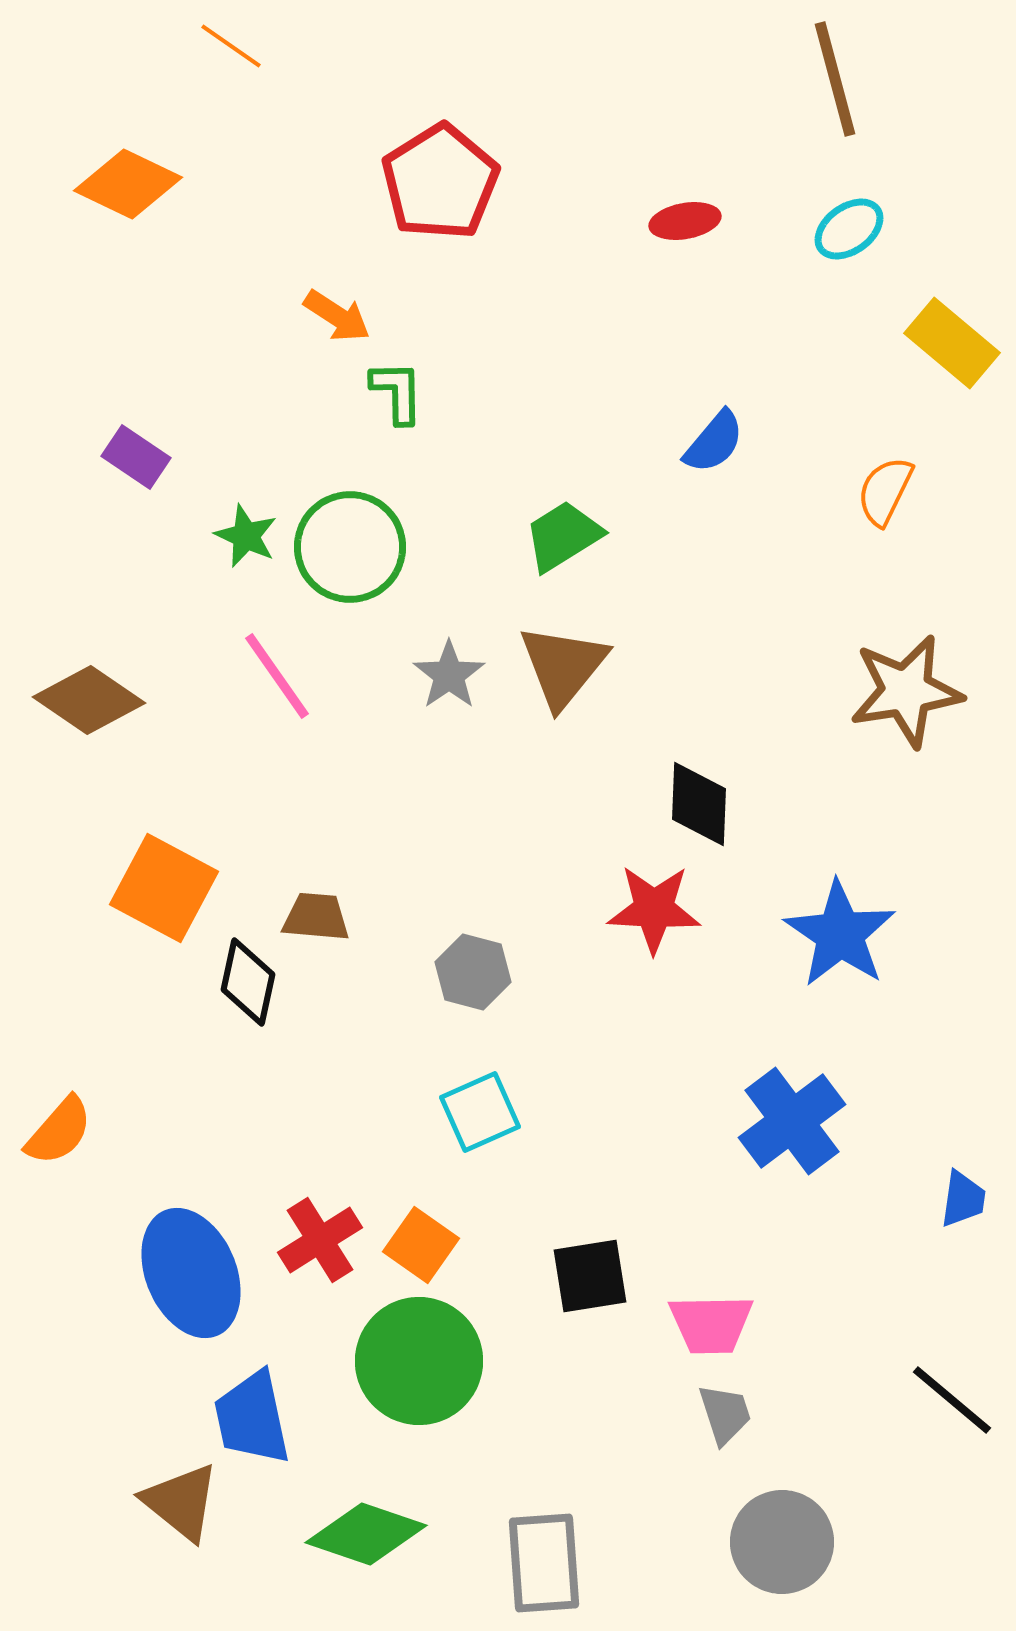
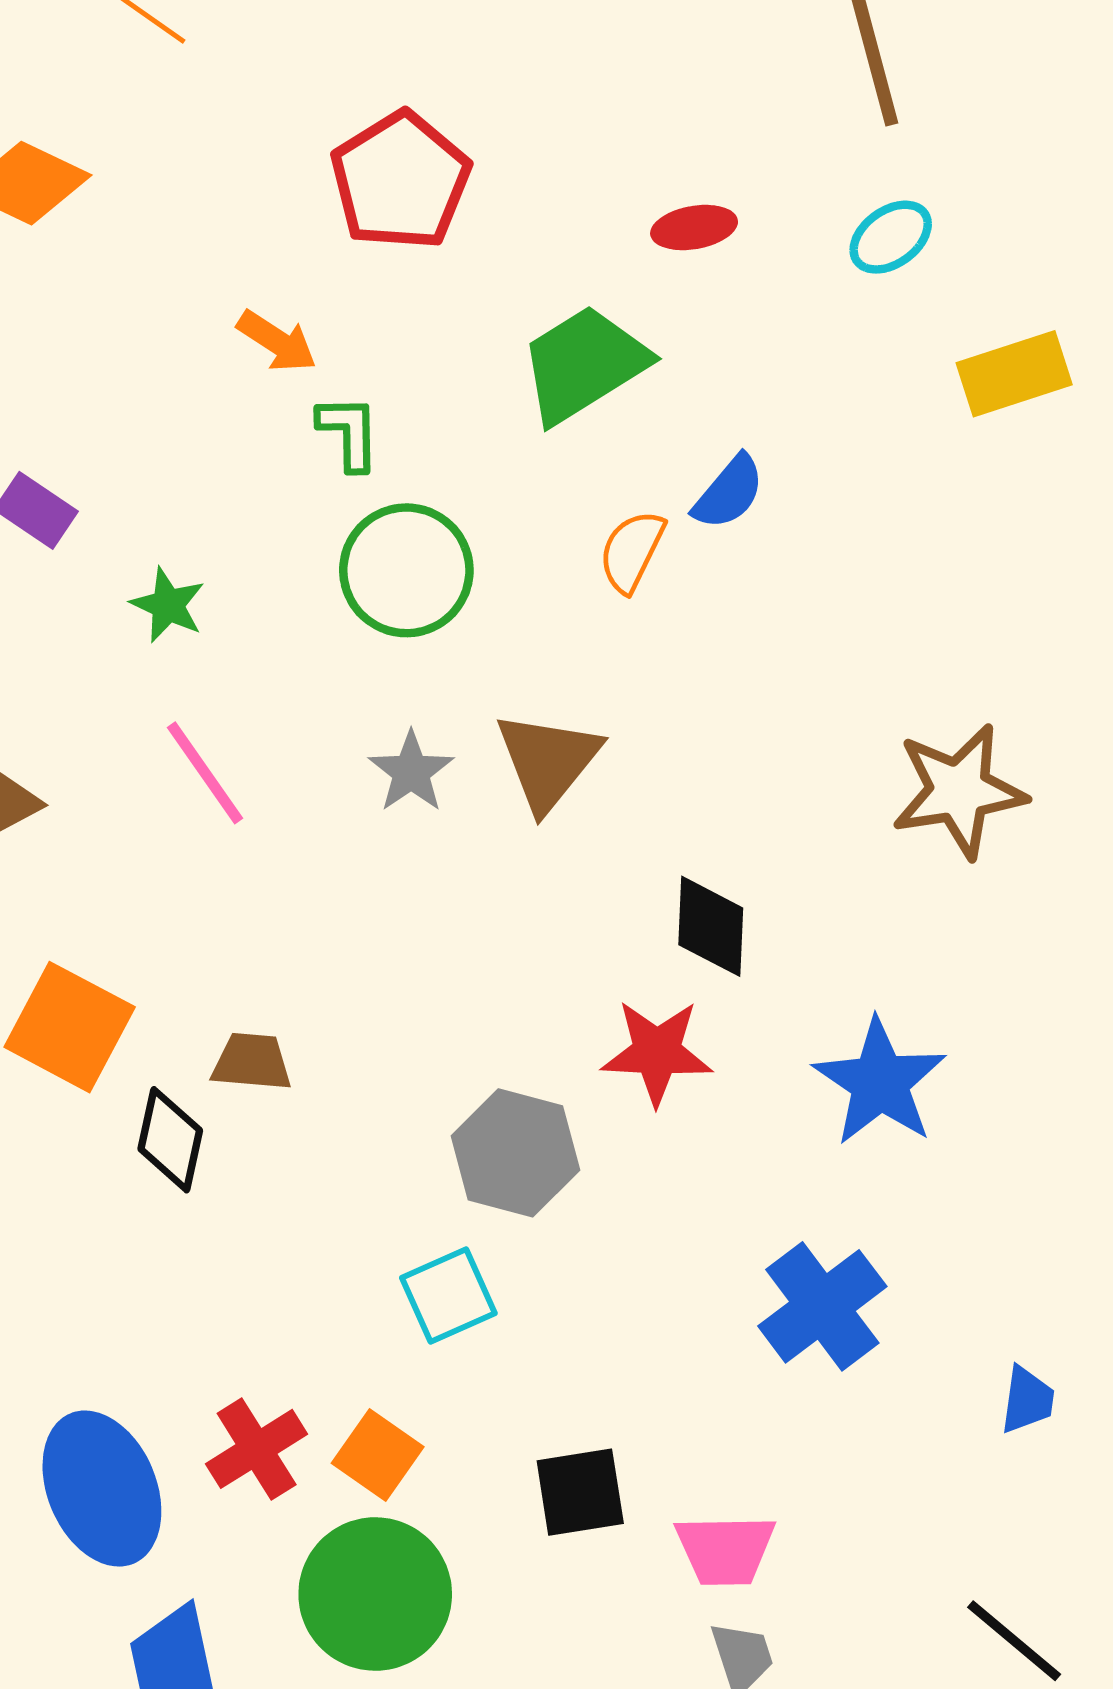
yellow rectangle: (952, 343) -> (1014, 374), turned -58
orange semicircle: (885, 491) -> (632, 551), moved
green trapezoid: (563, 536) -> (584, 364), moved, size x1.4
green circle: (350, 547) -> (406, 570), moved
gray hexagon: (473, 972) -> (515, 1153), moved, size x1.4

